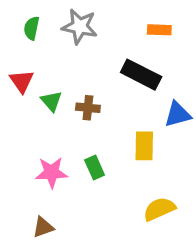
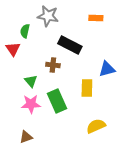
green semicircle: (32, 28) -> (25, 31), moved
black rectangle: (141, 75) -> (70, 45), moved
green triangle: (51, 101) -> (31, 81), moved
green rectangle: (95, 167) -> (57, 101), size x1.6

